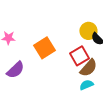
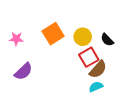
yellow circle: (88, 31) -> (83, 37), moved
orange square: (44, 48) -> (53, 34), moved

